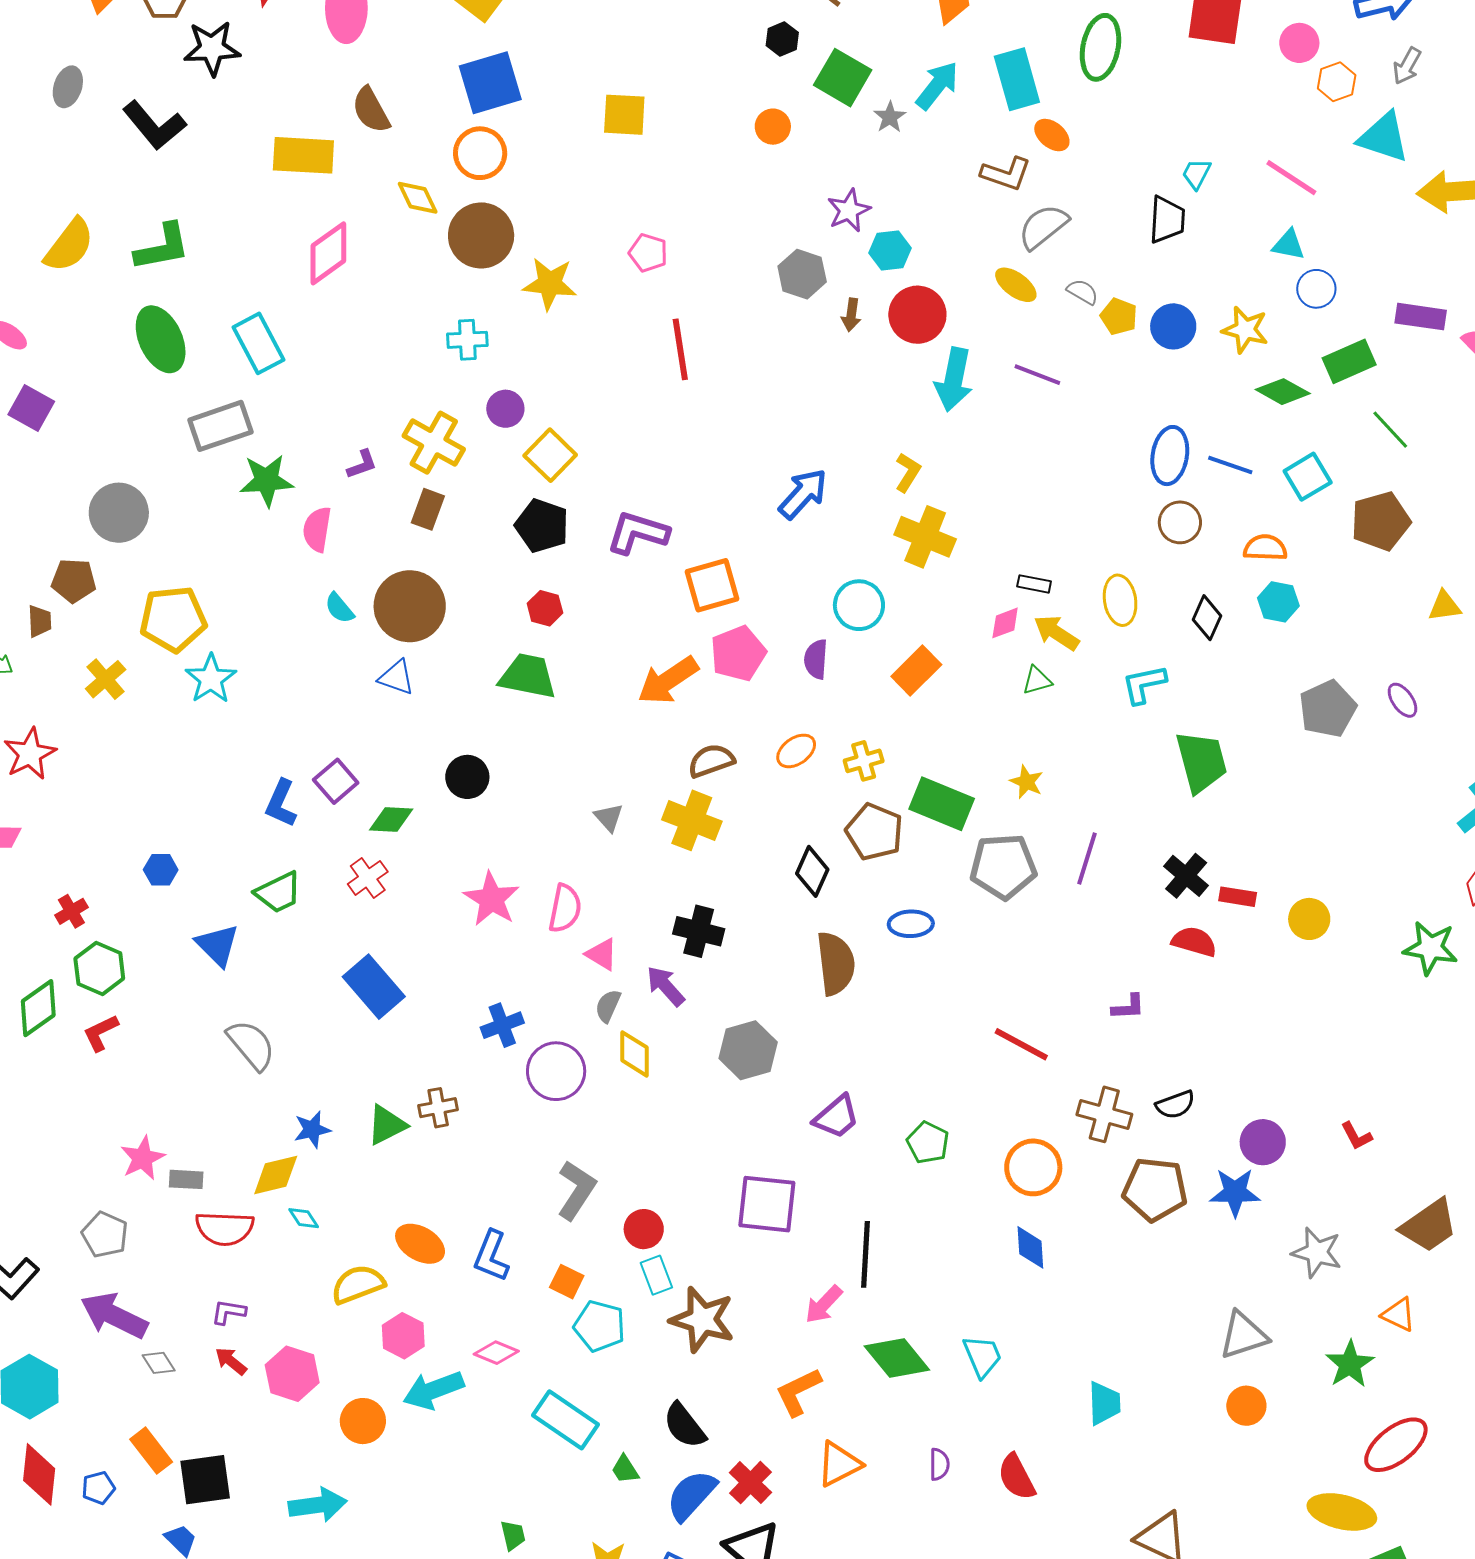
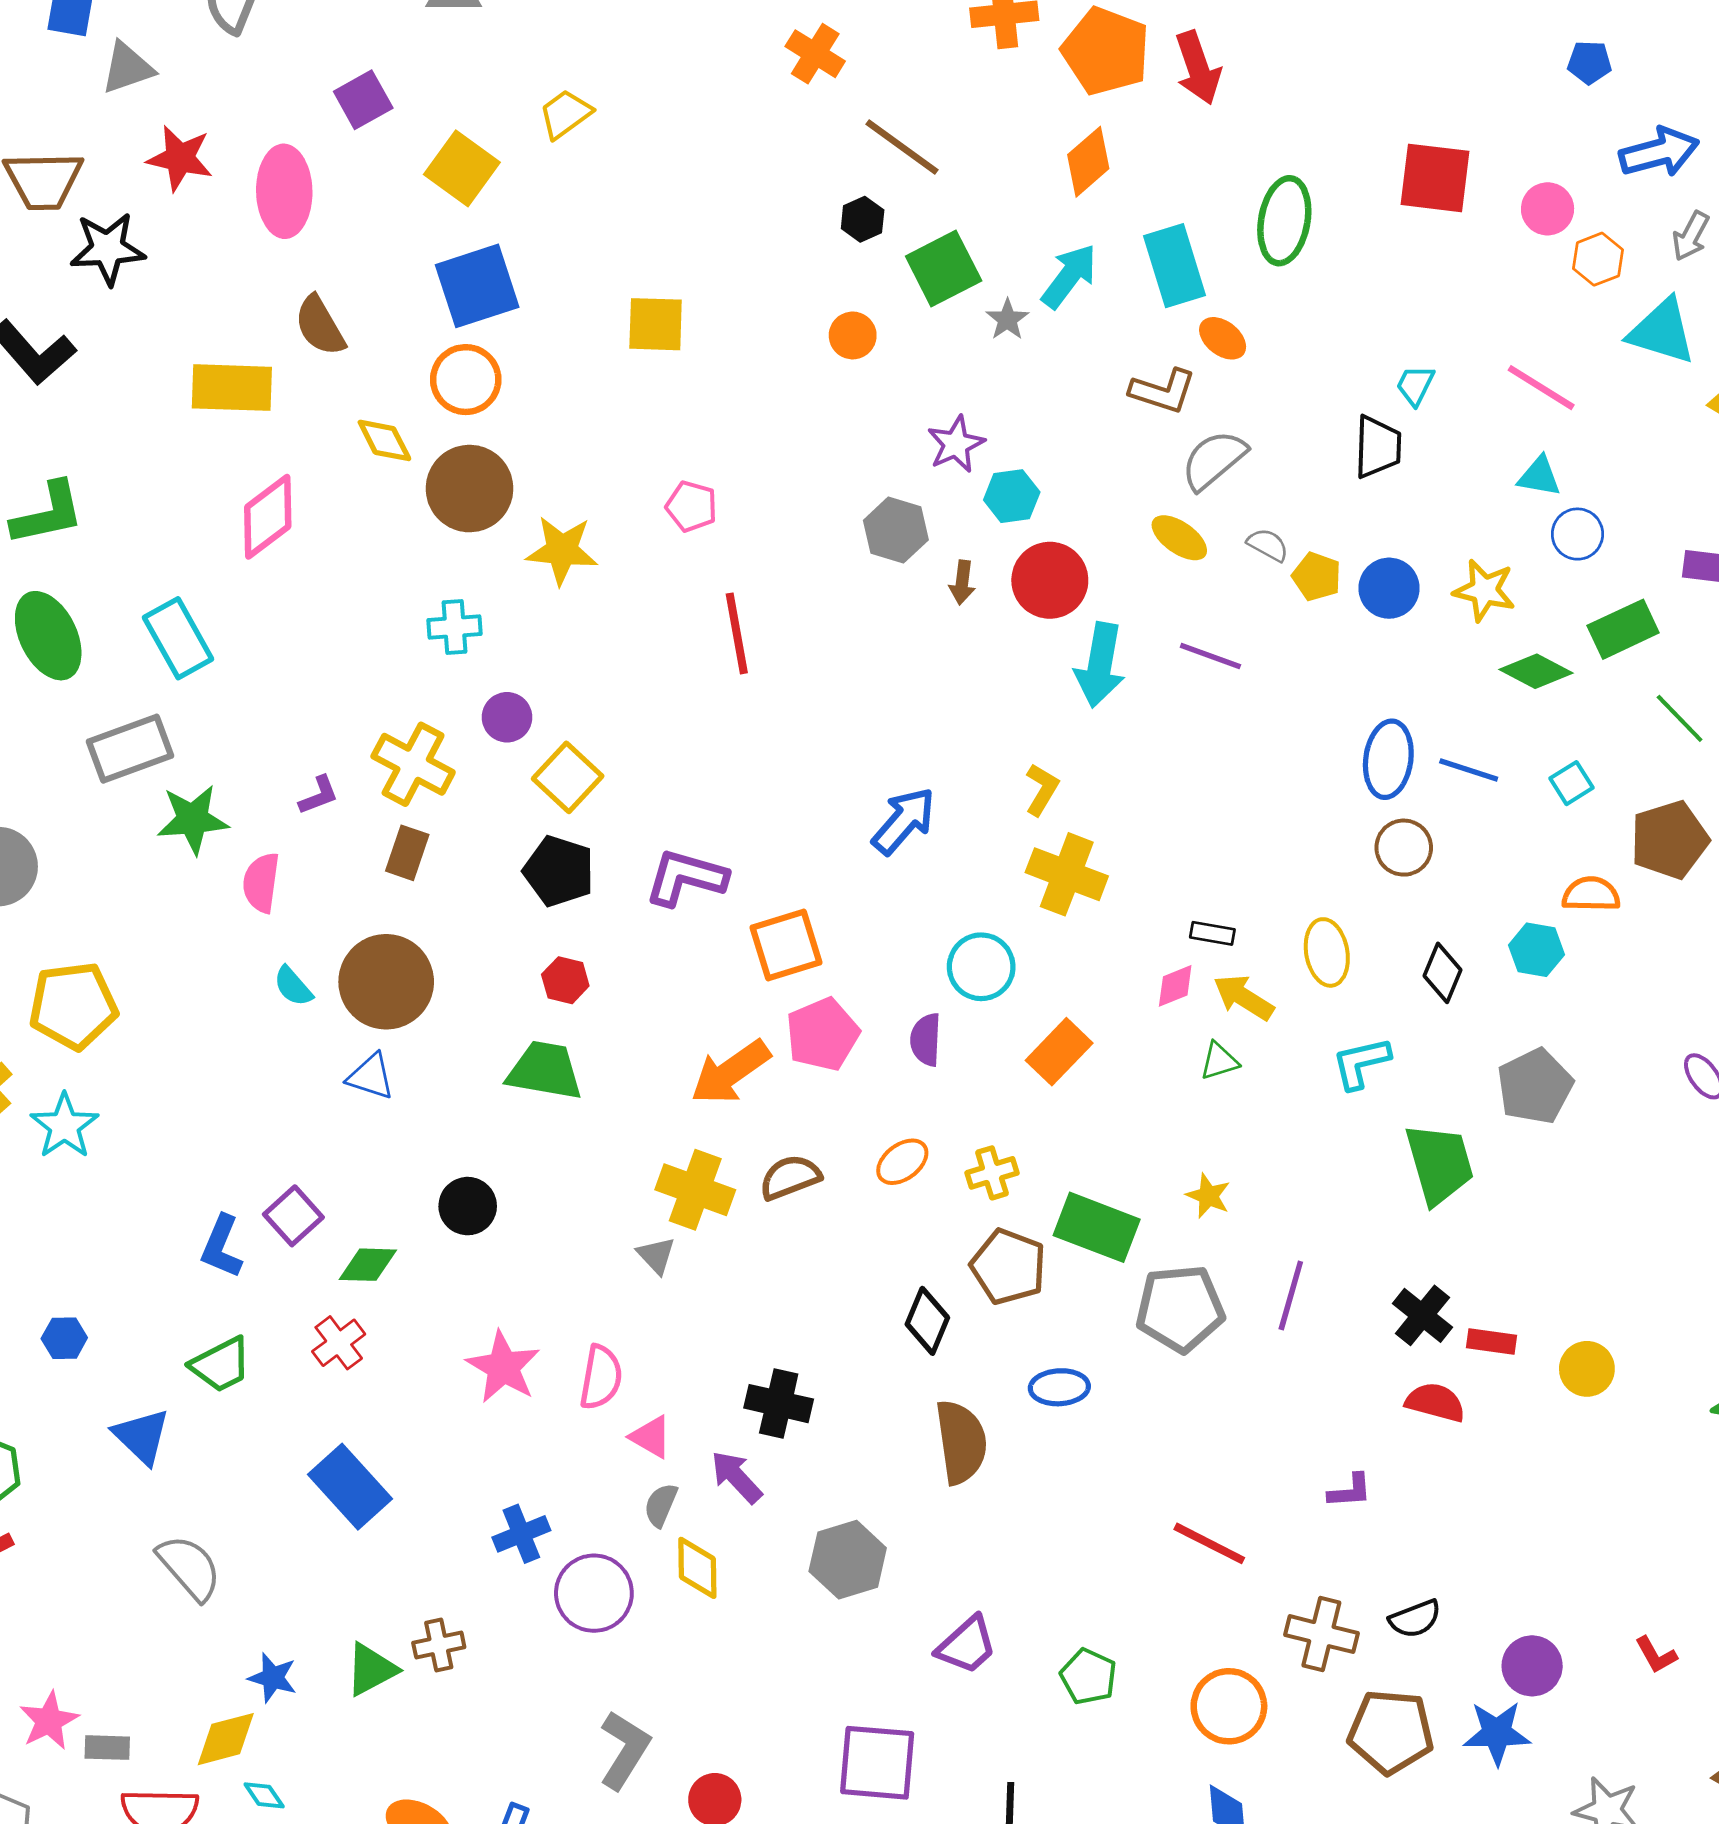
green square: (843, 78) -> (944, 268), turned 34
cyan square: (1308, 477) -> (1571, 783), size x0.7
orange semicircle: (1265, 548) -> (1591, 894), moved
cyan star: (211, 679) -> (64, 1126), moved
gray pentagon: (1328, 709) -> (1535, 1086), moved
yellow cross: (692, 820) -> (695, 1190), moved
blue star: (312, 1130) -> (273, 1678), turned 30

